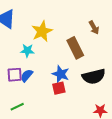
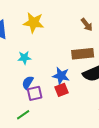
yellow star: (42, 31) -> (34, 23), moved, turned -30
brown rectangle: (75, 48) -> (83, 54), moved, turned -60
purple square: (15, 75) -> (35, 93), moved

